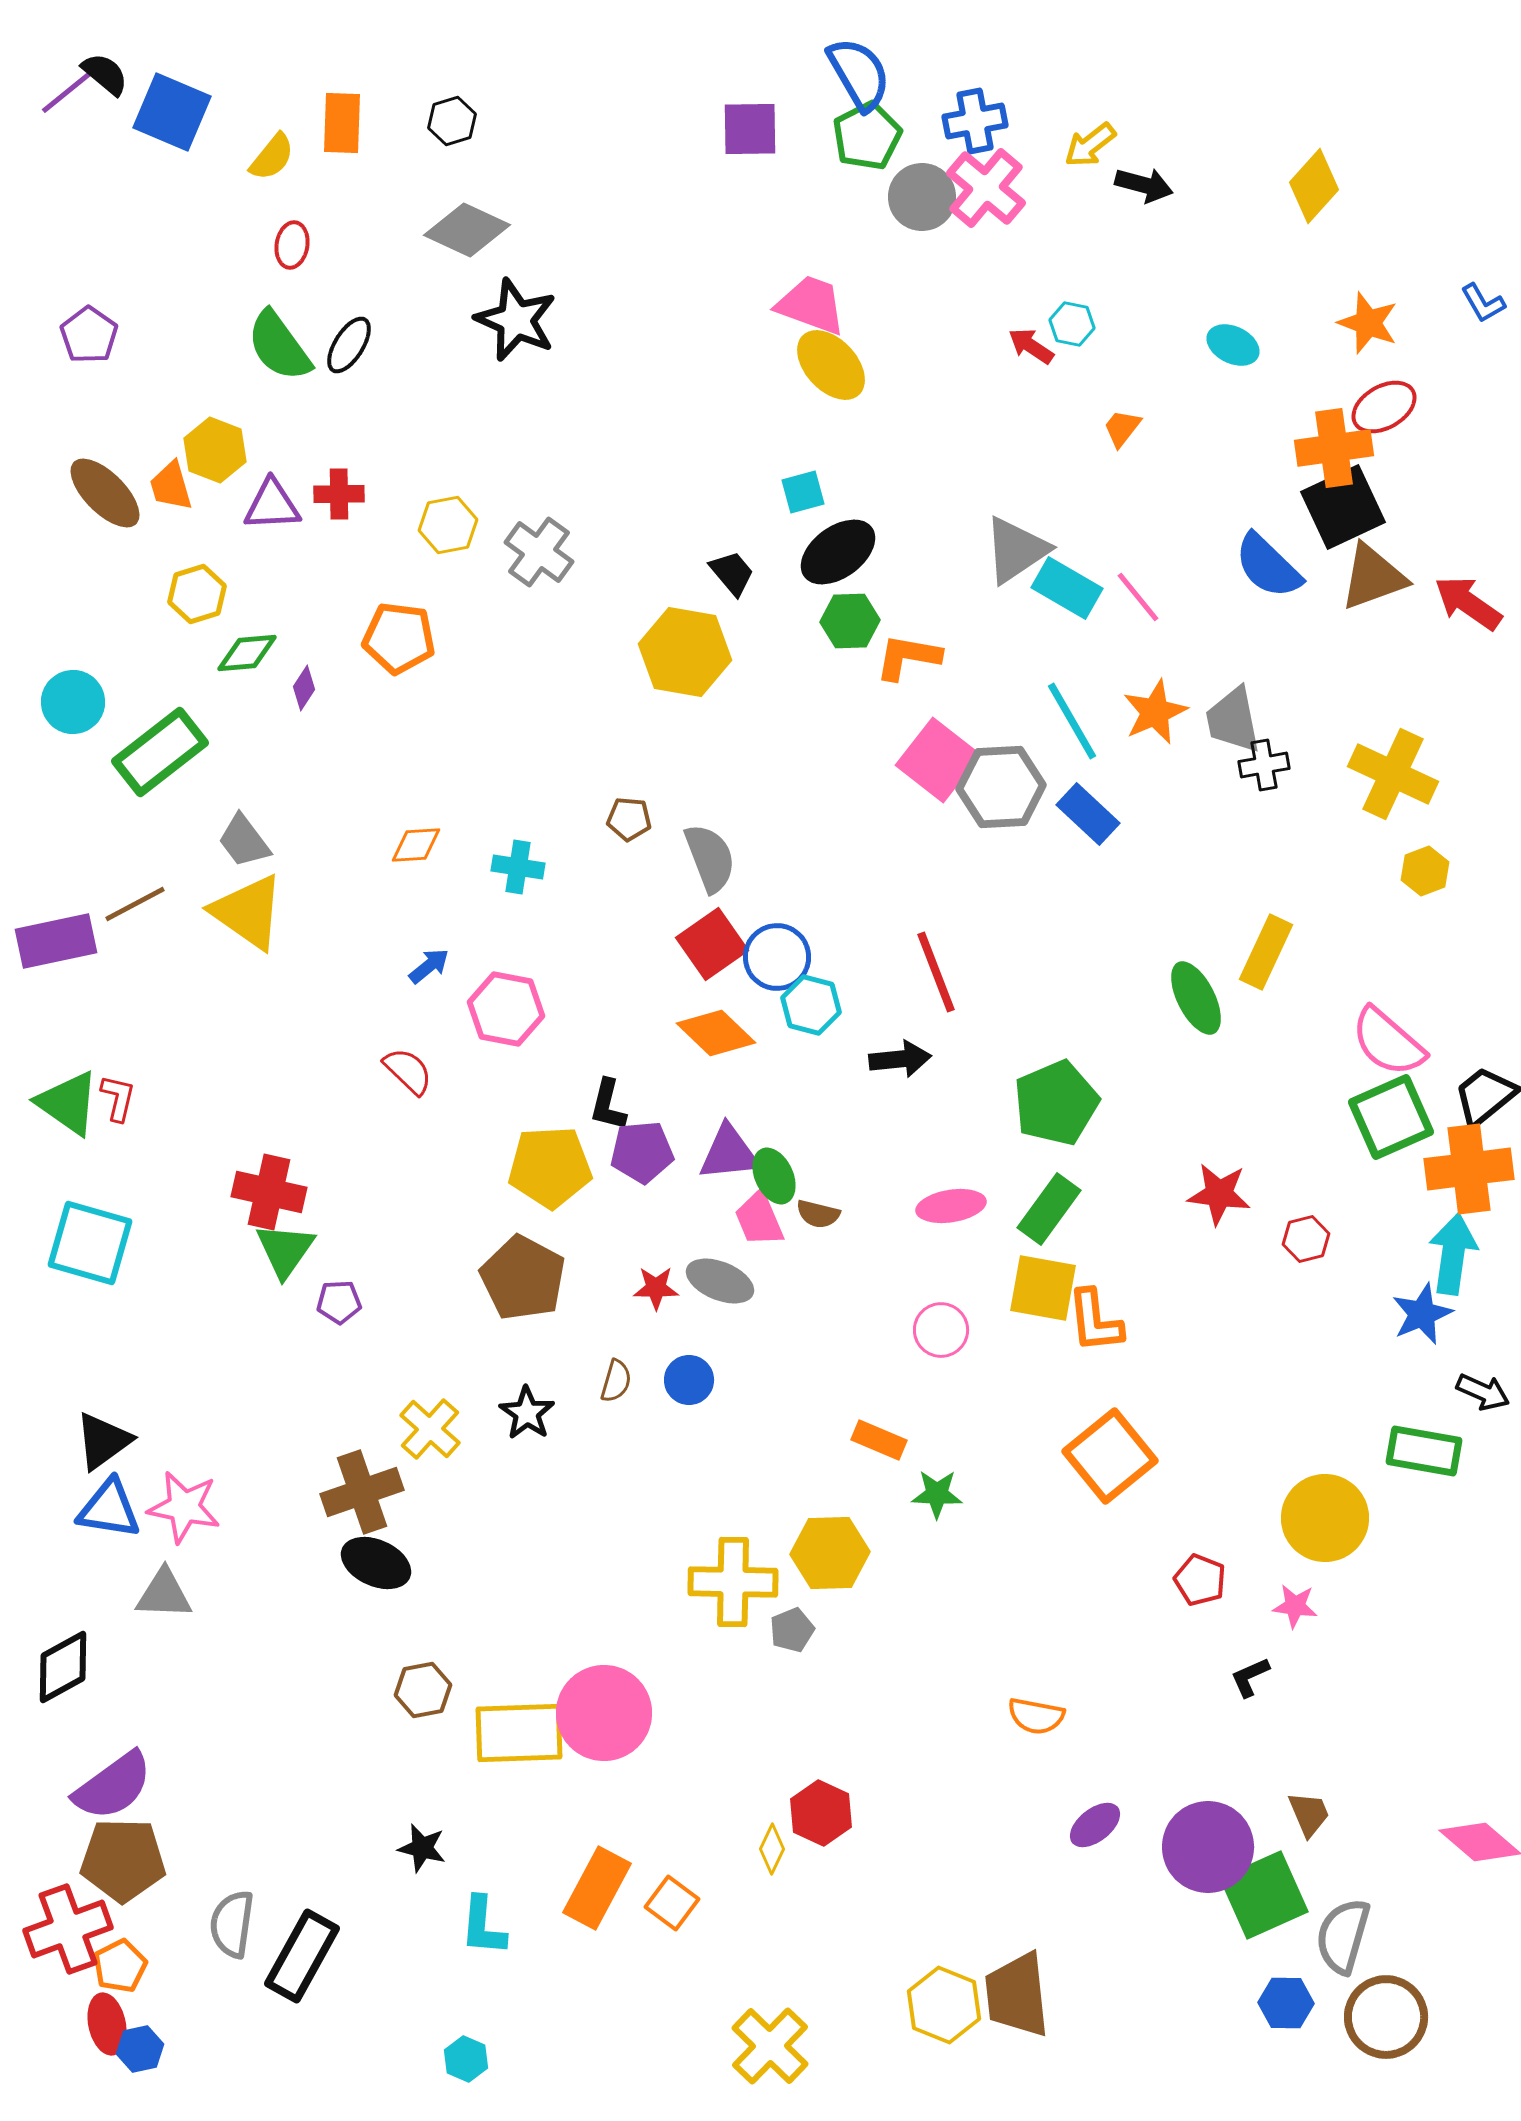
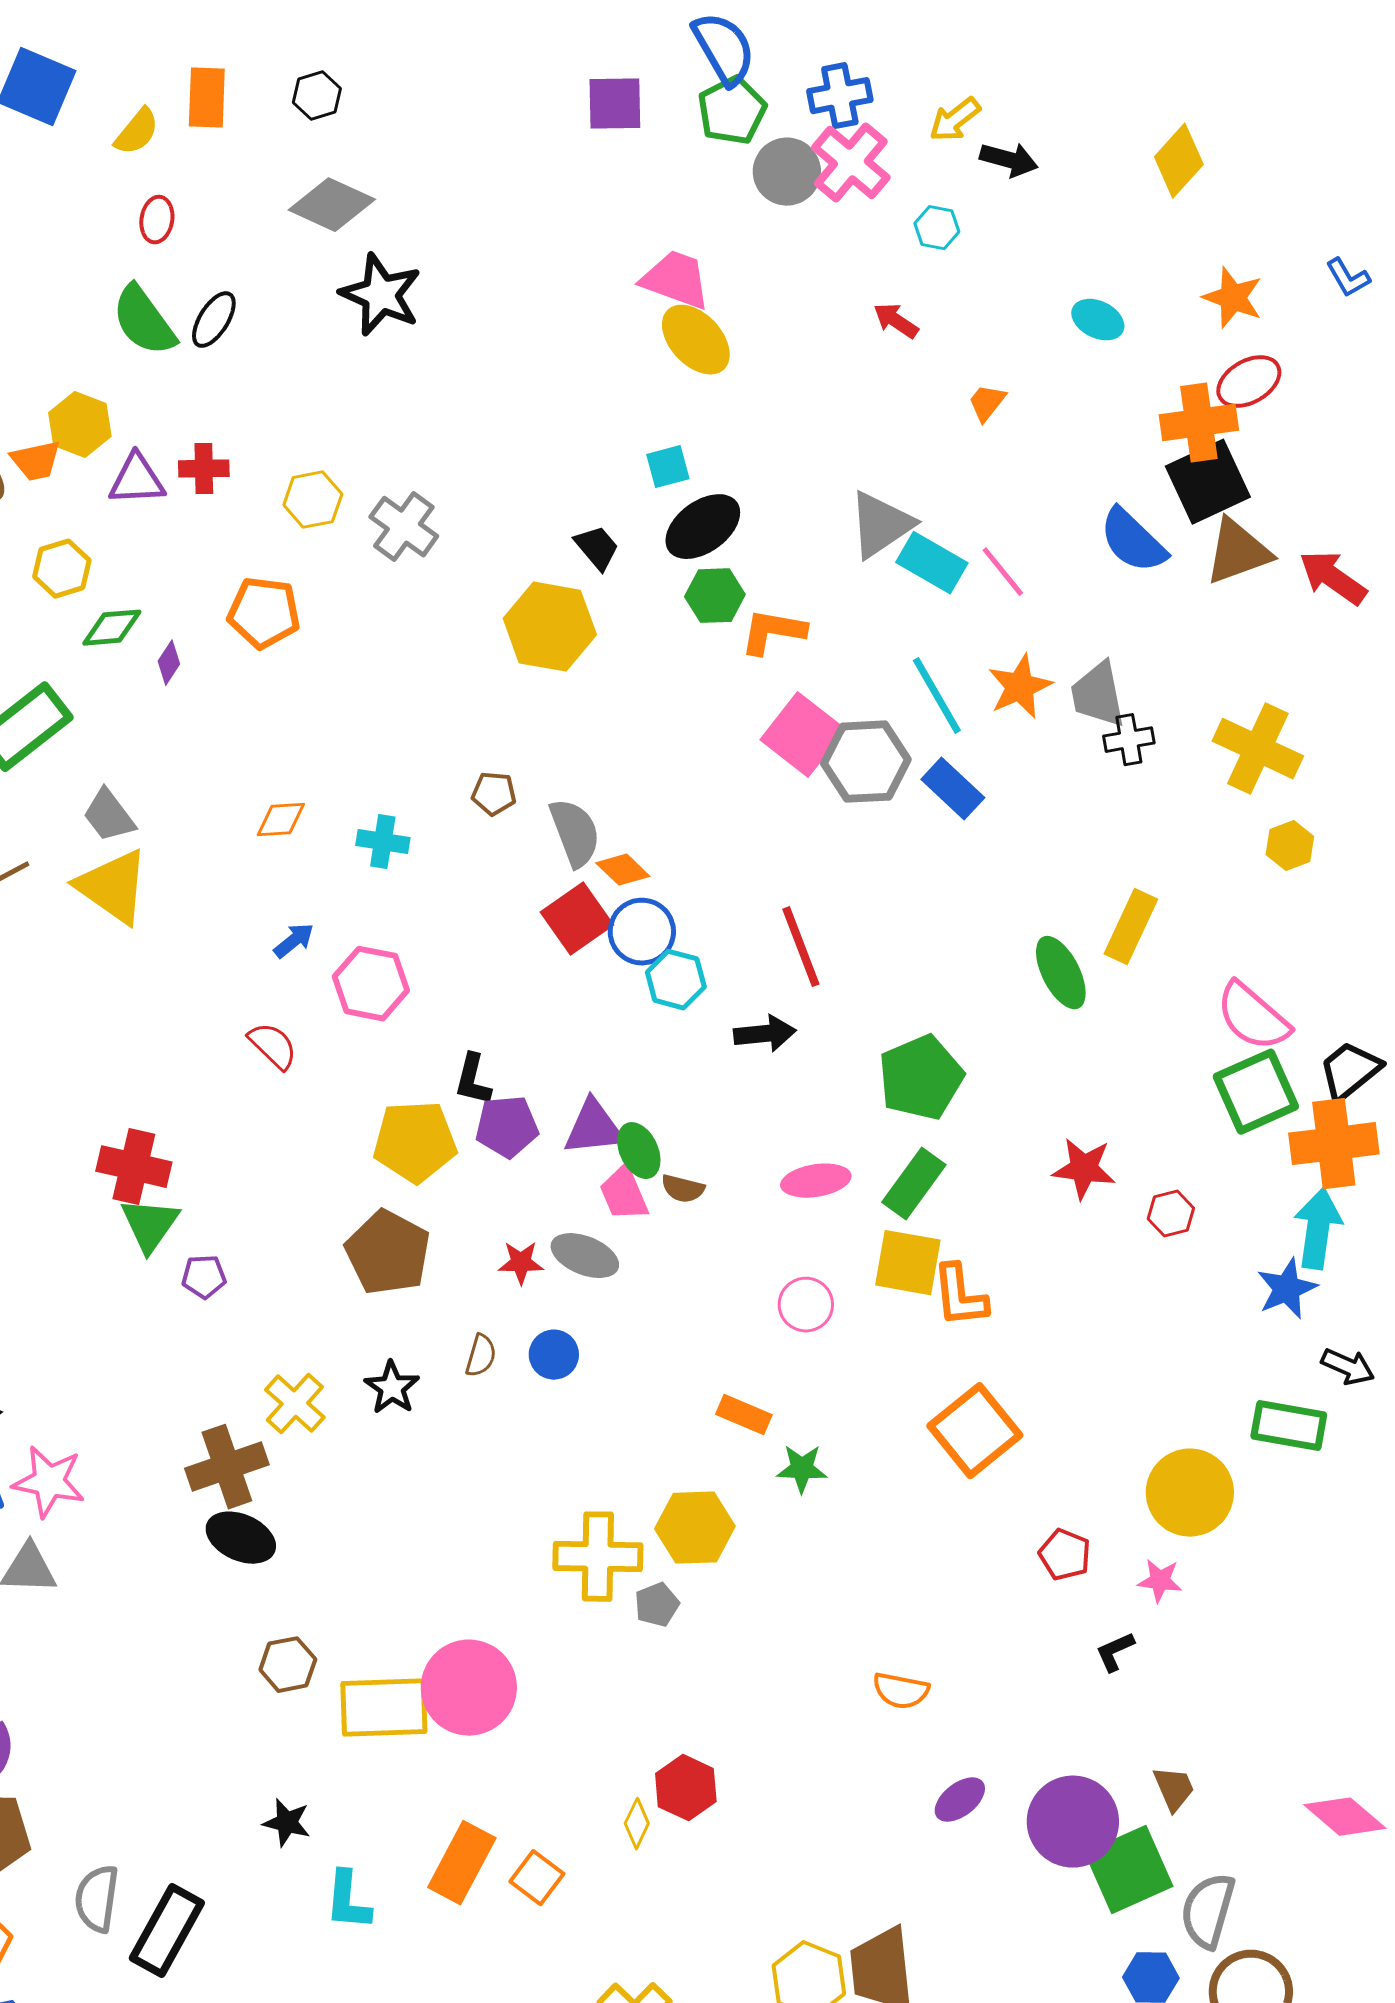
cyan hexagon: (1072, 324) -> (937, 228), moved
orange trapezoid: (171, 486) -> (36, 461), turned -86
orange diamond: (716, 1033) -> (623, 870), moved, size x0.7

